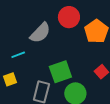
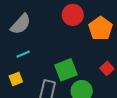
gray semicircle: (40, 33) -> (21, 24), moved

